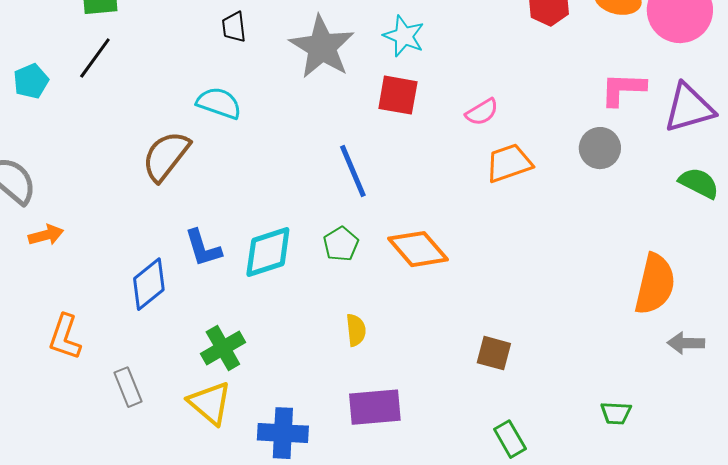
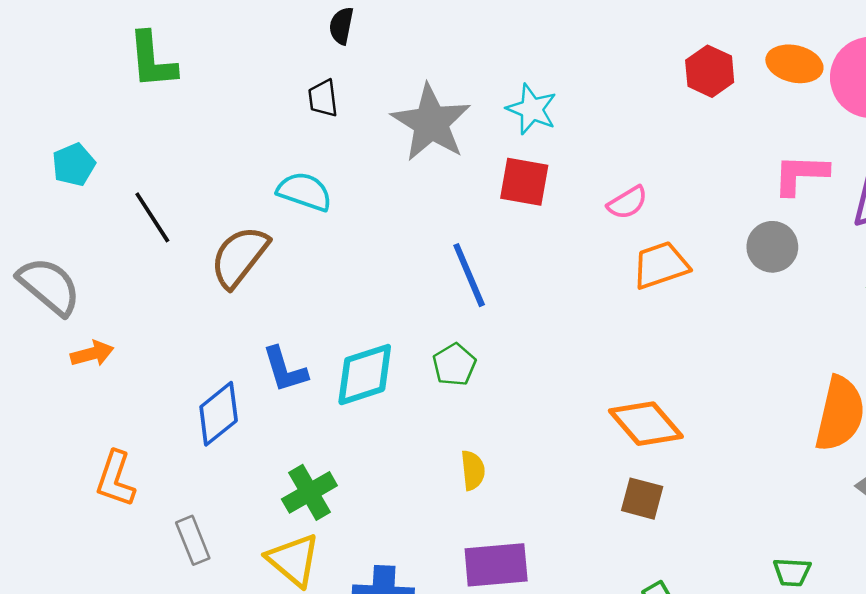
black line: (95, 58) -> (152, 217), moved, turned -69
orange diamond: (418, 249) -> (646, 424), moved

